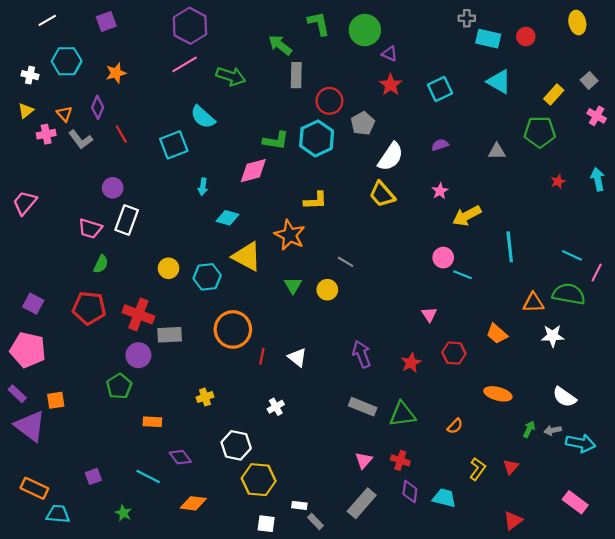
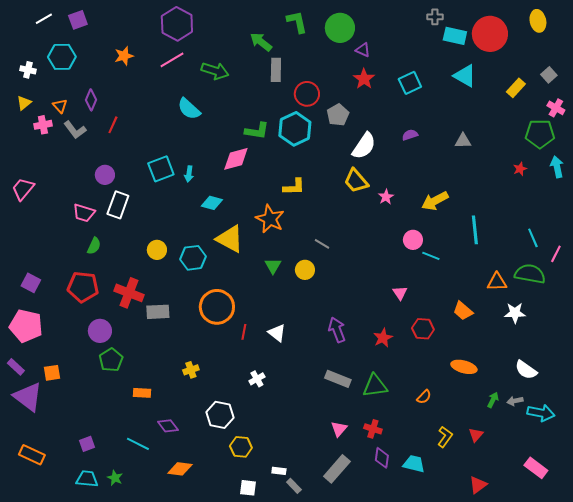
purple square: (106, 21) -> (78, 20), moved
red circle: (526, 36) -> (490, 34), size x2.0
orange star: (116, 73) -> (124, 56), moved
green pentagon: (540, 132) -> (540, 134), moved
red line: (121, 134) -> (113, 125), turned 54
cyan square: (174, 145) -> (161, 169), moved
pink star: (440, 191) -> (386, 197), moved
cyan line: (572, 255) -> (533, 238), turned 42
purple circle: (138, 355) -> (100, 331), moved
yellow hexagon: (259, 480) -> (241, 447), size x0.7
cyan trapezoid: (58, 514) -> (87, 479), moved

